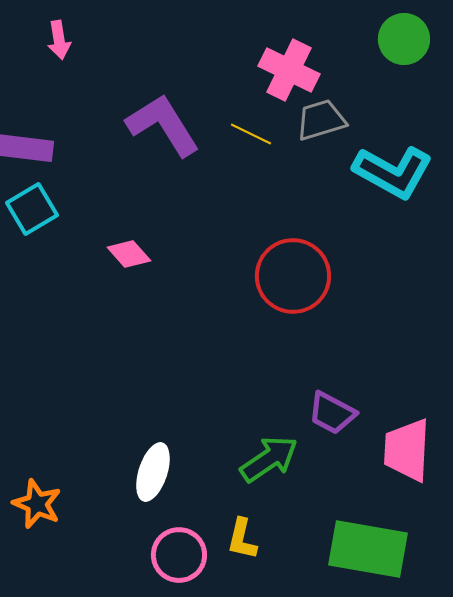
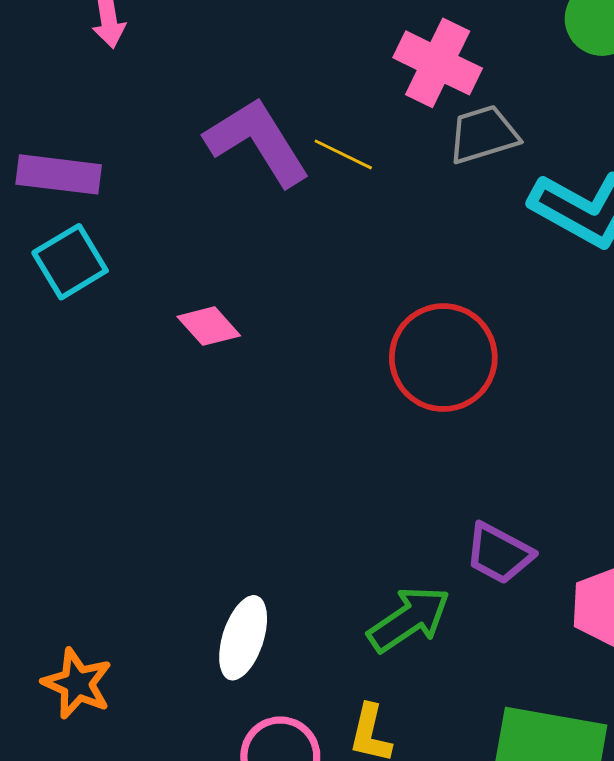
yellow line: (251, 134) -> (343, 154), moved

